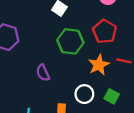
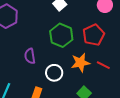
white circle: (84, 94) -> (54, 73), moved

